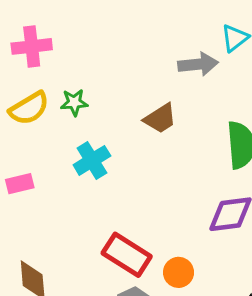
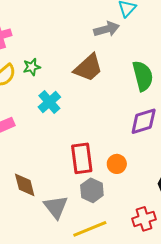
brown trapezoid: (160, 118) -> (88, 68), size x1.4
red rectangle: (127, 255) -> (82, 158), turned 60

